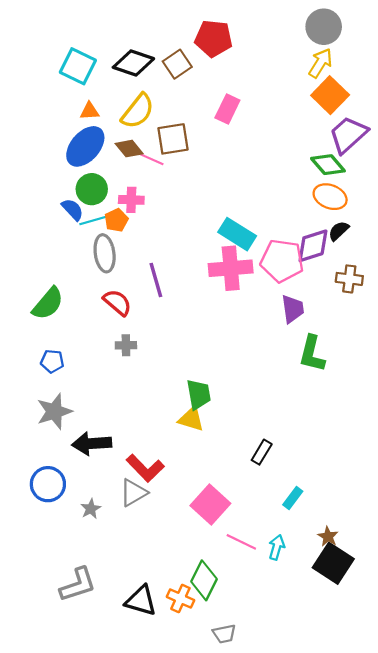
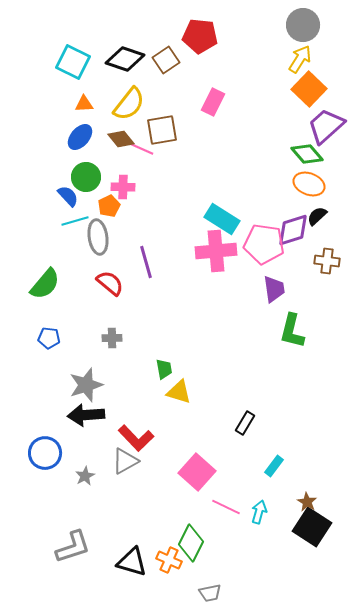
blue ellipse: (85, 146) -> (80, 137), size x0.7
cyan line: (94, 220) -> (75, 221), moved
gray cross: (126, 345) -> (112, 338), moved
green trapezoid: (199, 394) -> (164, 369), moved, size x0.7
gray star: (54, 411) -> (86, 385), moved

